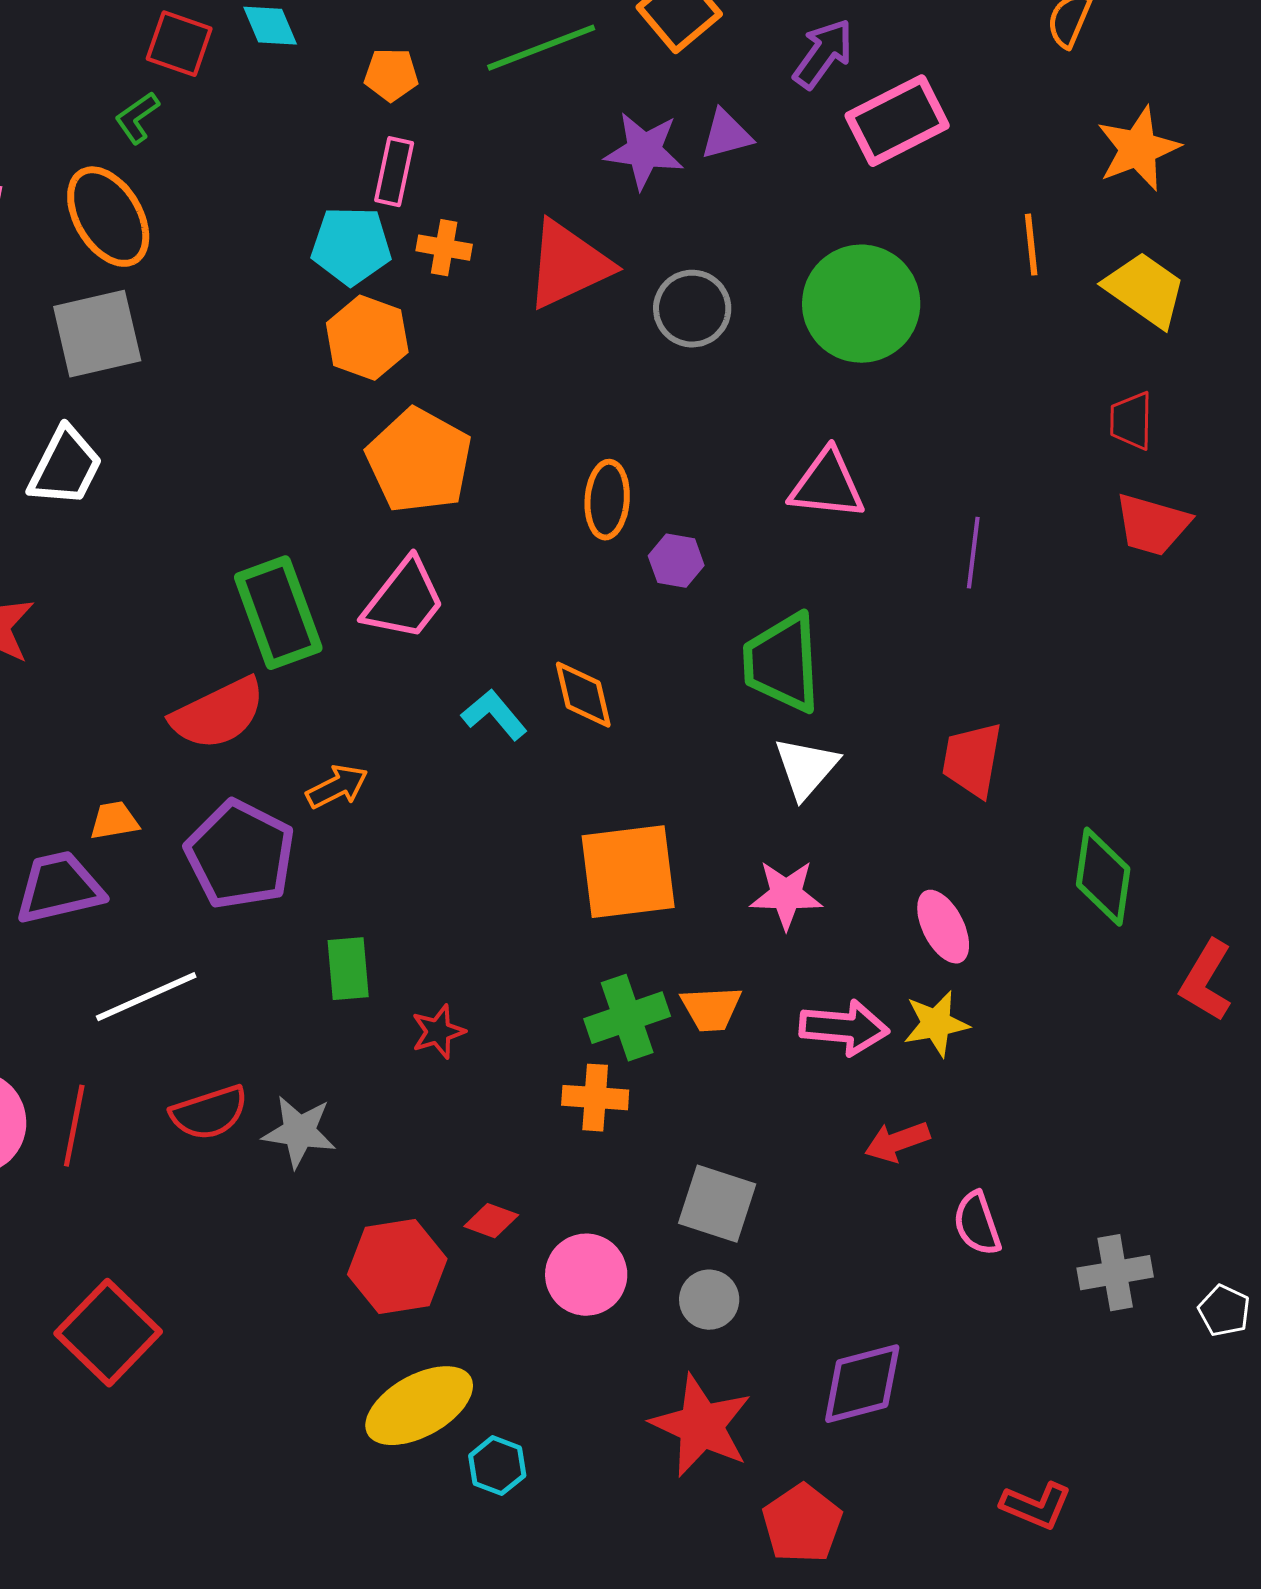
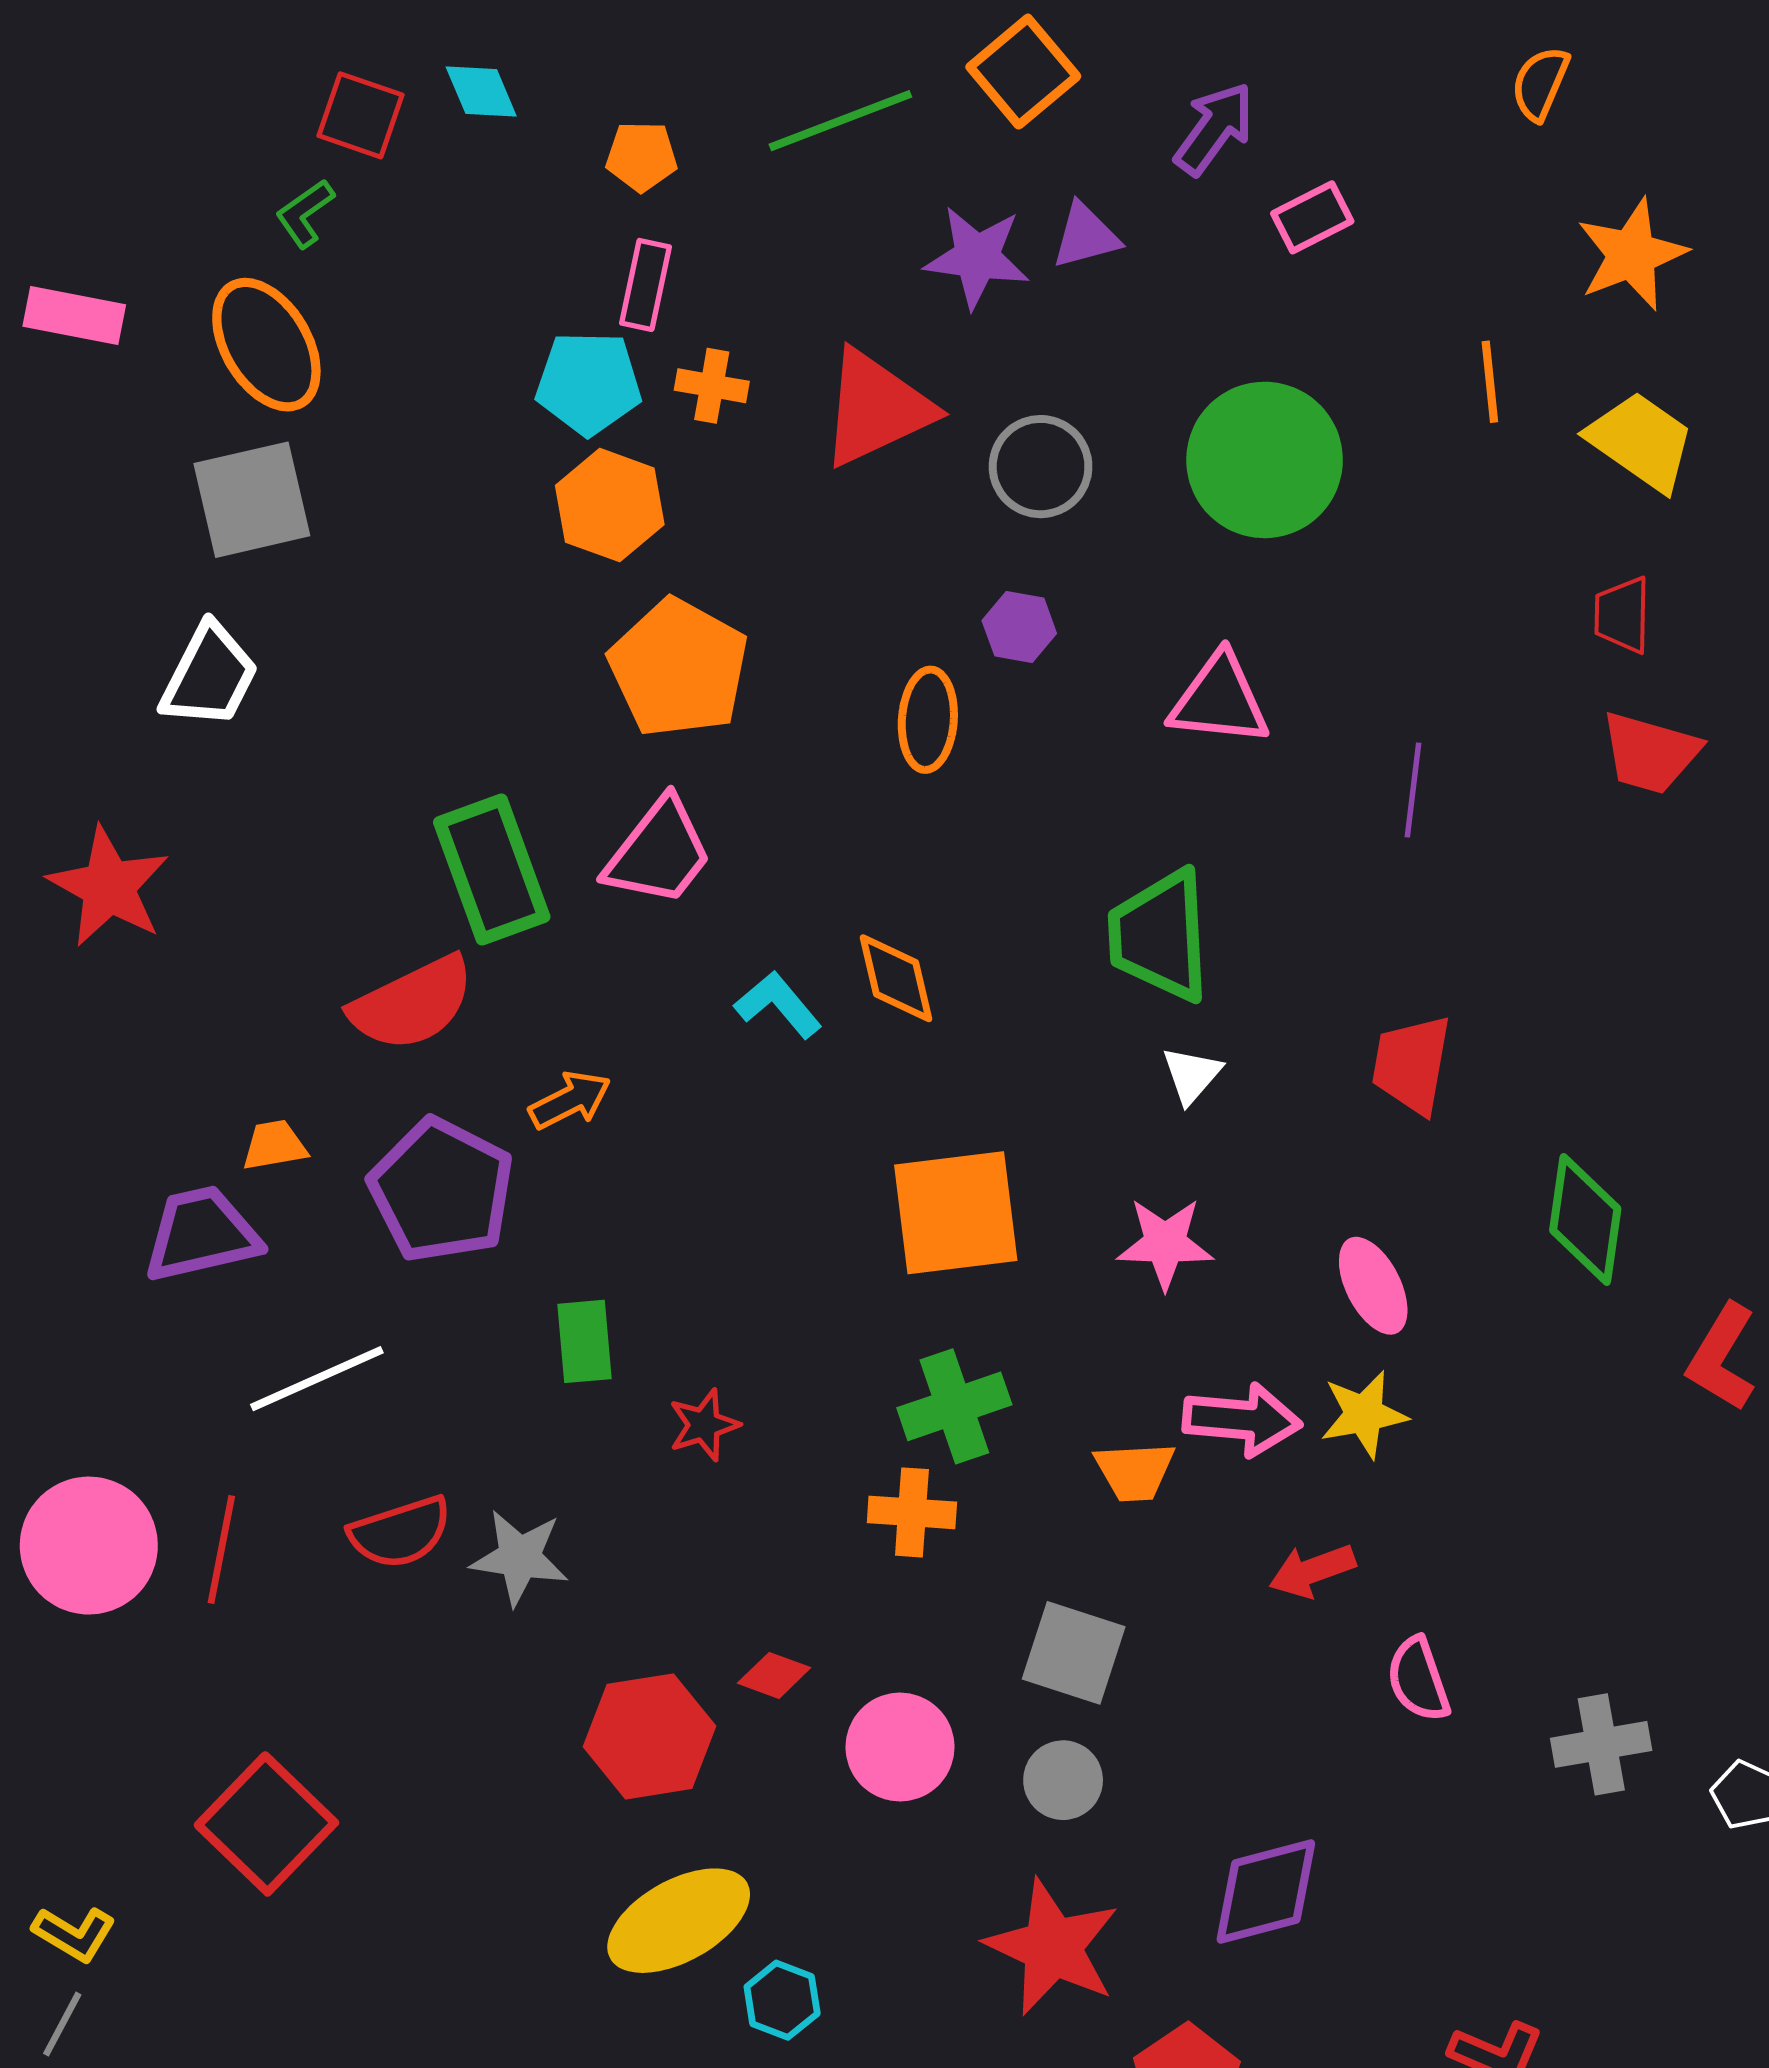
pink rectangle: (897, 121) -> (1312, 217), size x0.6
purple hexagon: (676, 561) -> (1019, 627), moved
white triangle: (806, 768) -> (1192, 1075), size x0.7
orange trapezoid: (711, 1009) -> (1135, 1471), moved

